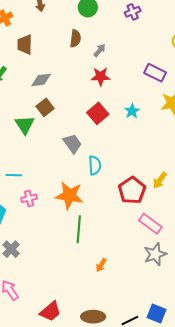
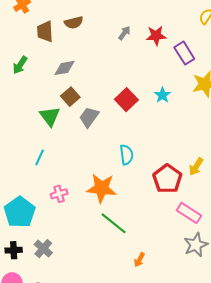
brown semicircle: (75, 38) -> (74, 23), moved, turned 72
purple rectangle: (155, 73) -> (184, 53), turned 35
red star: (101, 77) -> (156, 36), moved
gray trapezoid: (72, 144) -> (89, 117), moved, turned -105
cyan line: (14, 175) -> (40, 157), moved, turned -63
green line: (79, 229) -> (114, 223), turned -52

